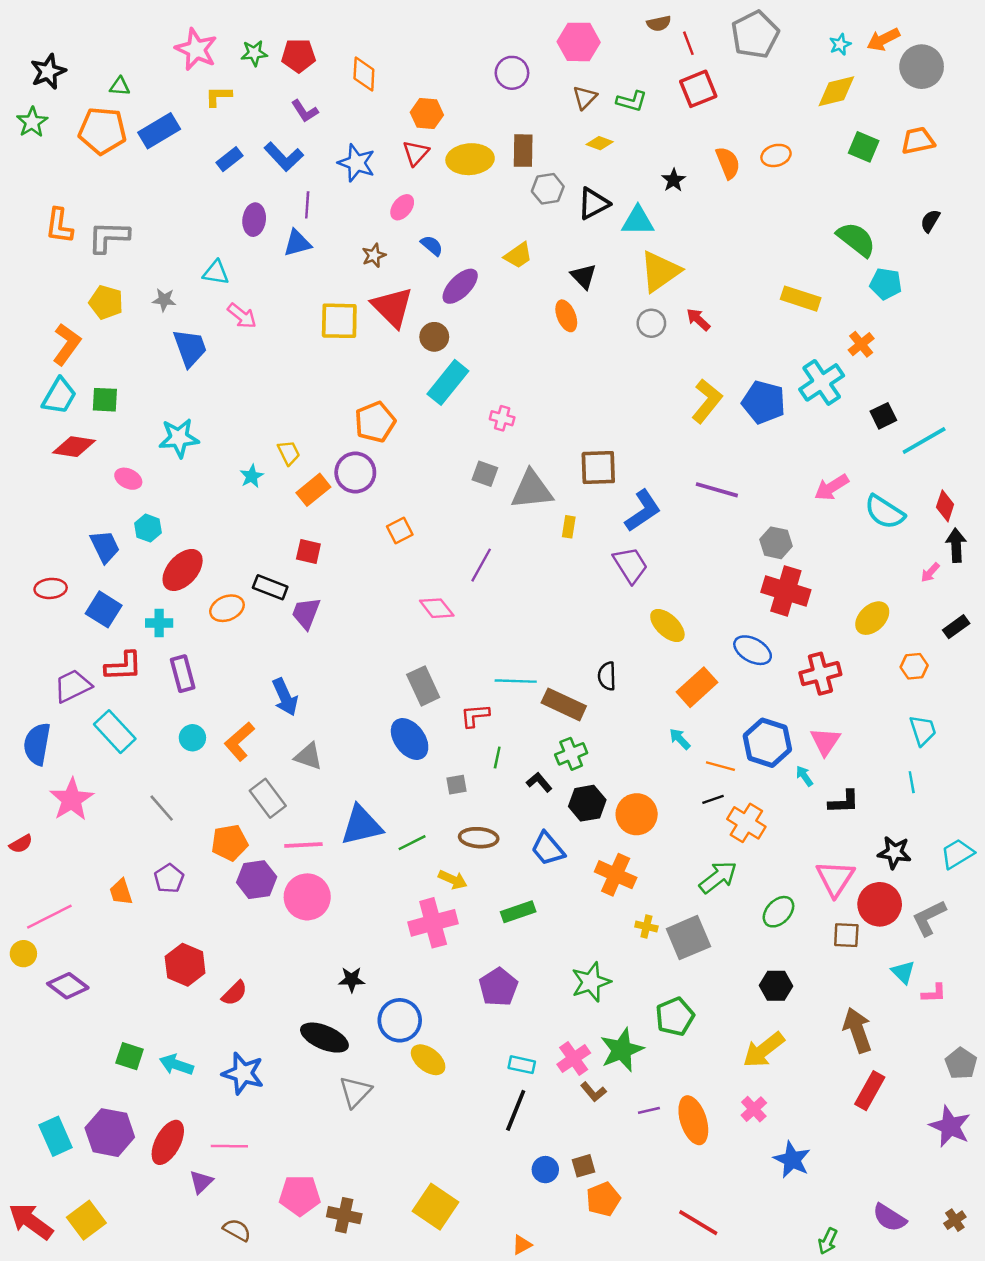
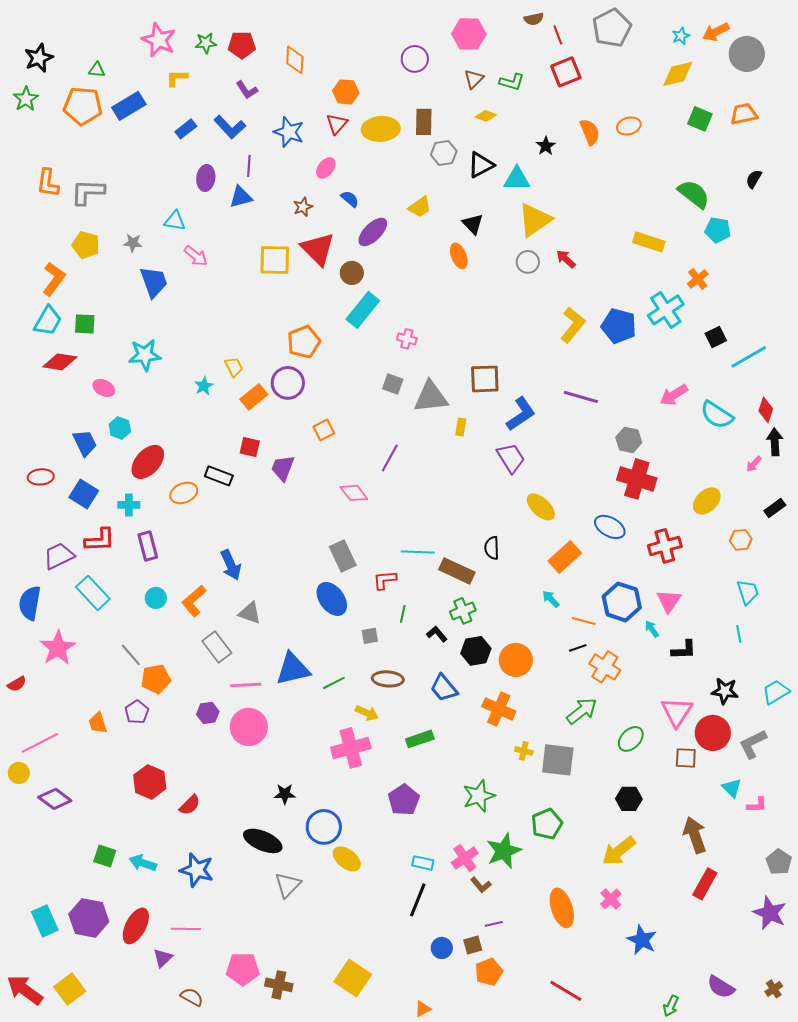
purple trapezoid: (306, 613) -> (283, 468), moved
orange pentagon: (229, 843) -> (156, 679), moved
purple hexagon: (257, 880) -> (208, 713), size x0.7
gray square: (688, 938) -> (558, 760), turned 30
purple line: (649, 1110) -> (494, 924), moved

